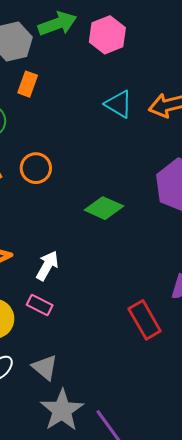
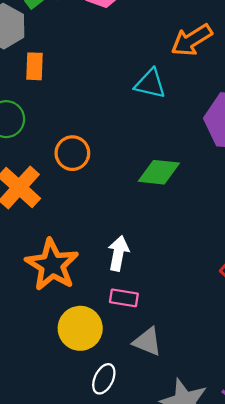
cyan triangle: (119, 104) -> (150, 84), moved
gray triangle: (45, 367) -> (147, 342), moved

